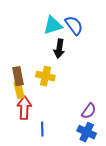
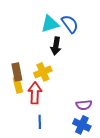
yellow cross: (45, 76) -> (43, 72), turned -36
red arrow: (24, 108) -> (35, 93), moved
purple semicircle: (89, 111) -> (84, 105), turned 49

